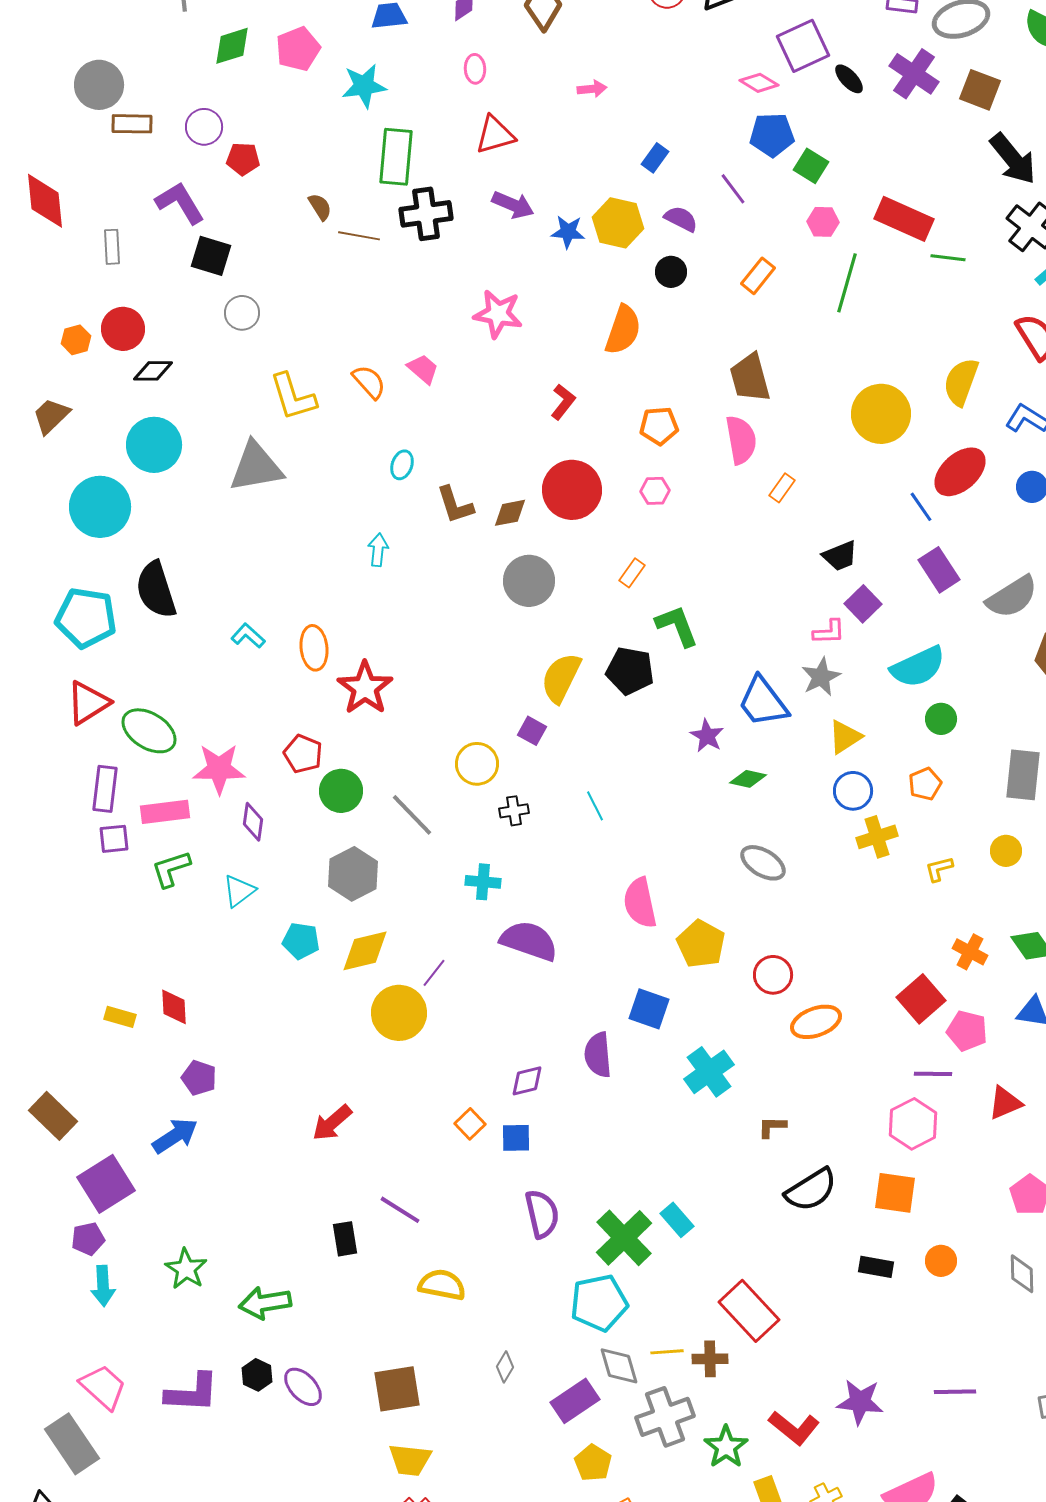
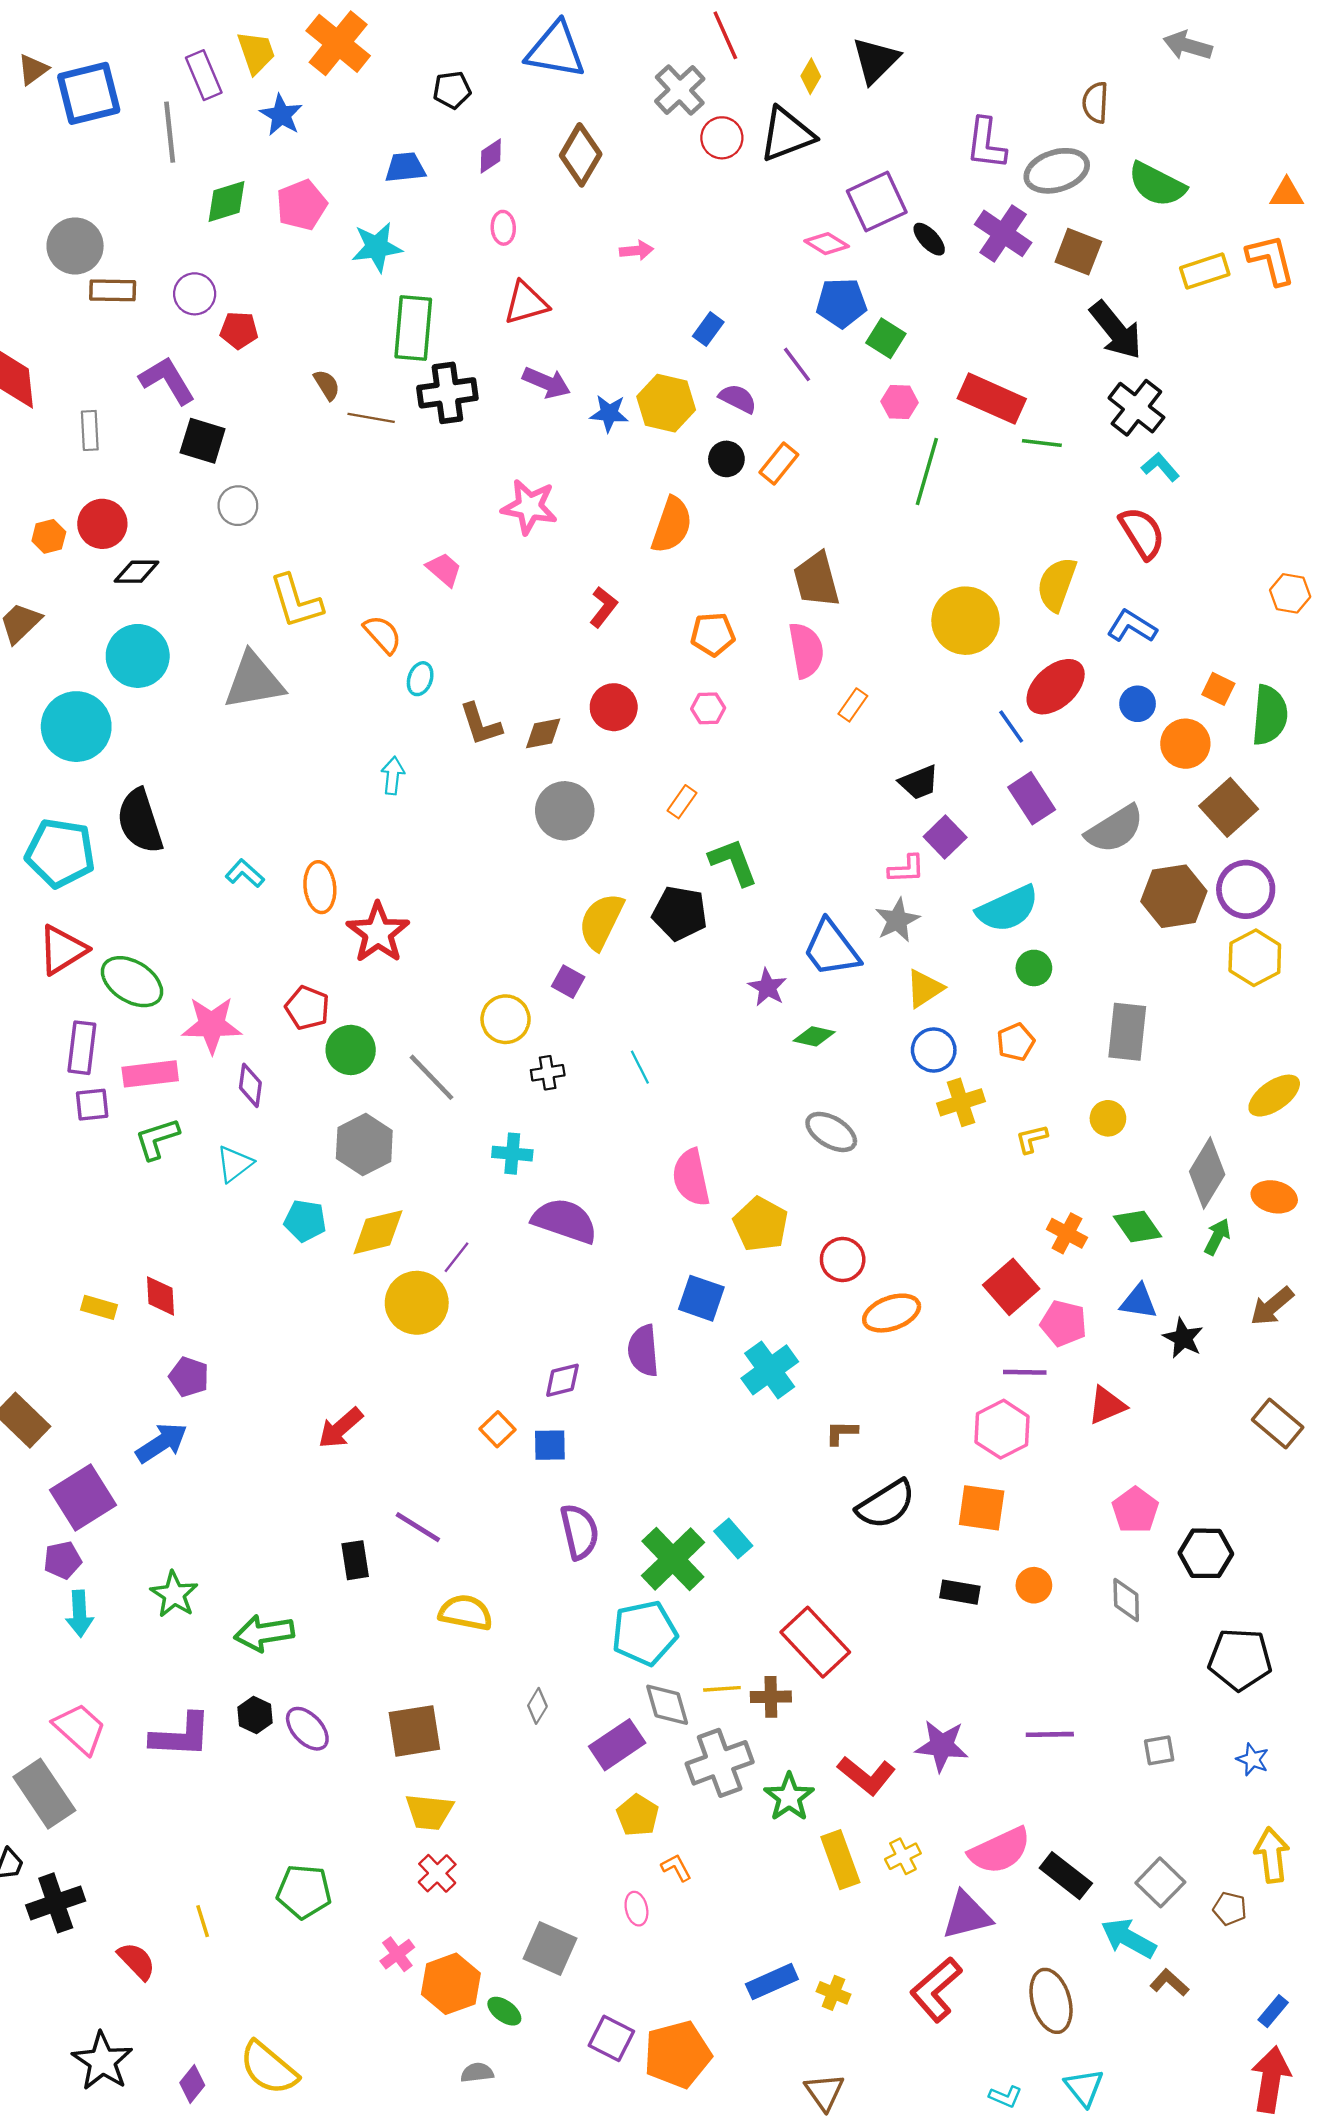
orange rectangle: (758, 276) -> (779, 463), moved
orange semicircle: (369, 382) -> (383, 634), moved
red circle: (572, 490) -> (614, 707), size x0.7

